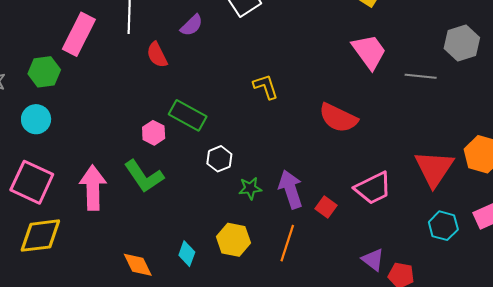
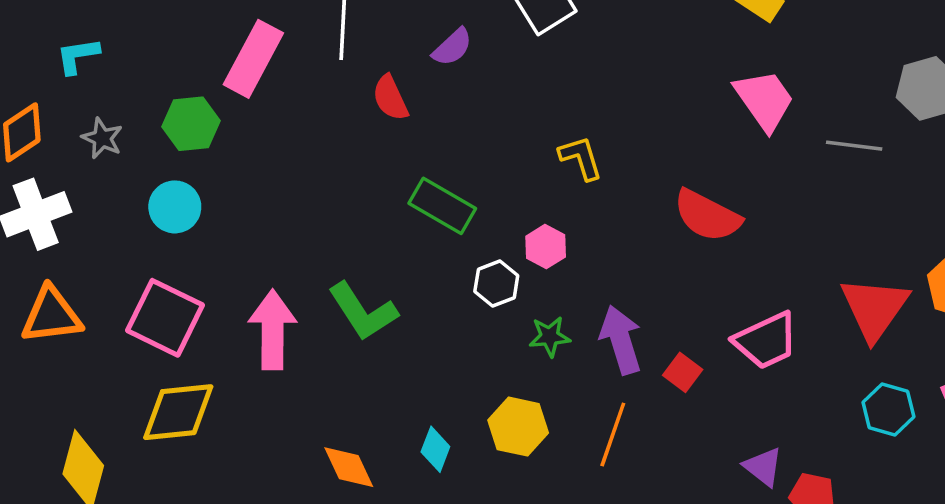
pink hexagon: (154, 133) -> (546, 247), moved

